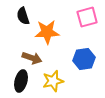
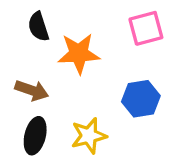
brown arrow: (32, 58) -> (32, 90), moved

